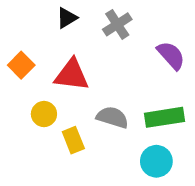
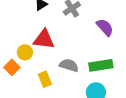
orange square: (21, 65) -> (12, 67), moved
yellow circle: (44, 114) -> (25, 52), moved

